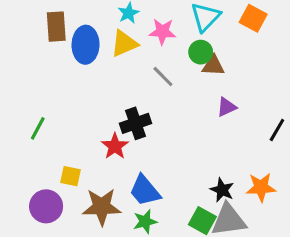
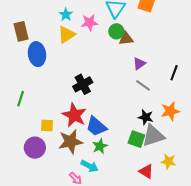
blue ellipse: (86, 45) -> (37, 54), moved
gray line: (163, 76) -> (143, 85), moved
red star: (115, 146) -> (74, 115), moved, size x1.4

